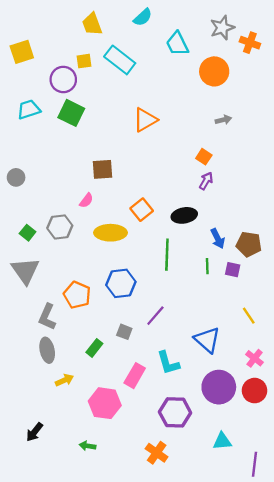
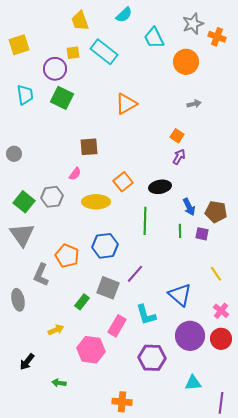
cyan trapezoid: (29, 109) -> (25, 95), turned 100
green square: (28, 233) -> (24, 202), size x1.5
gray square: (124, 332) -> (108, 288), size x1.6
gray ellipse: (47, 350) -> (18, 300), moved
black arrow: (34, 432) -> (27, 362), moved
green arrow: (87, 446) -> (59, 383), moved
orange cross: (157, 453) -> (122, 402), moved, turned -30

